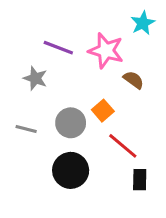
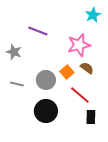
pink star: (106, 51) -> (79, 45), moved, turned -30
gray star: (35, 78) -> (14, 52), moved
brown semicircle: (134, 80) -> (87, 68), moved

